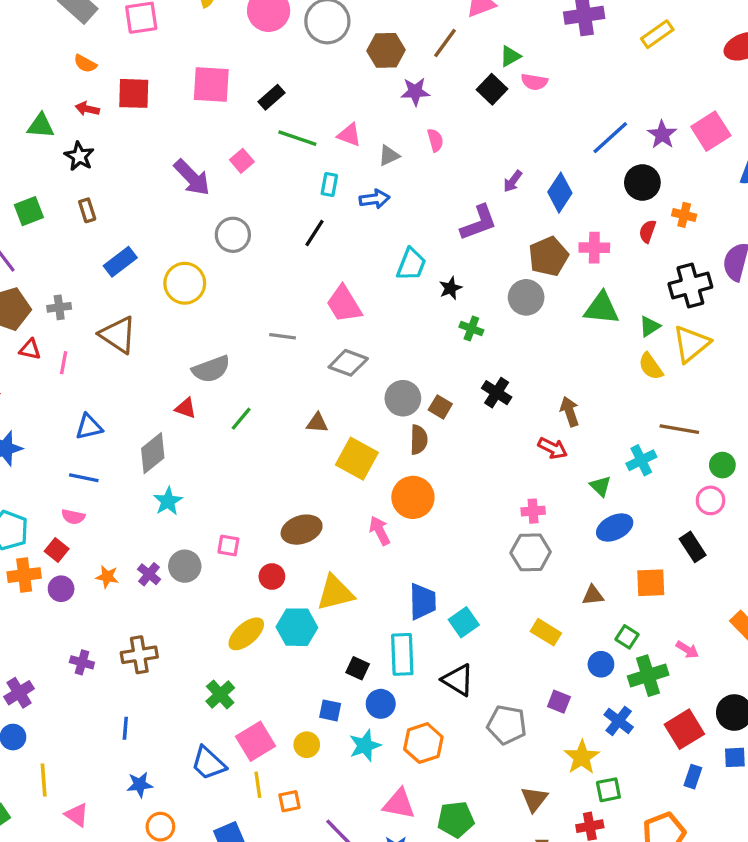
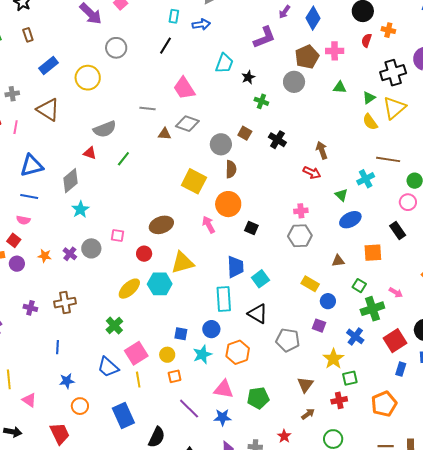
green triangle: (602, 308) -> (340, 87), size x0.6
brown square: (440, 407) -> (245, 133), moved
brown triangle: (317, 423) -> (165, 134), moved
blue triangle: (89, 427) -> (32, 166), size x1.4
blue circle: (601, 664) -> (328, 301), moved
black square: (358, 668) -> (251, 228), moved
orange square: (289, 801) -> (175, 376), moved

